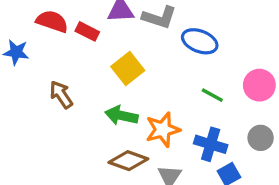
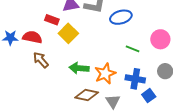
red semicircle: (52, 21) -> (32, 37), moved
blue ellipse: (200, 41) -> (121, 17), turned -30
yellow square: (128, 68) -> (68, 33), moved

